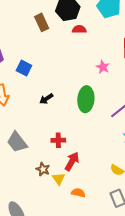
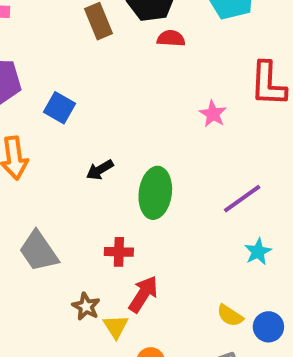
green ellipse: (86, 99) -> (155, 193), moved

